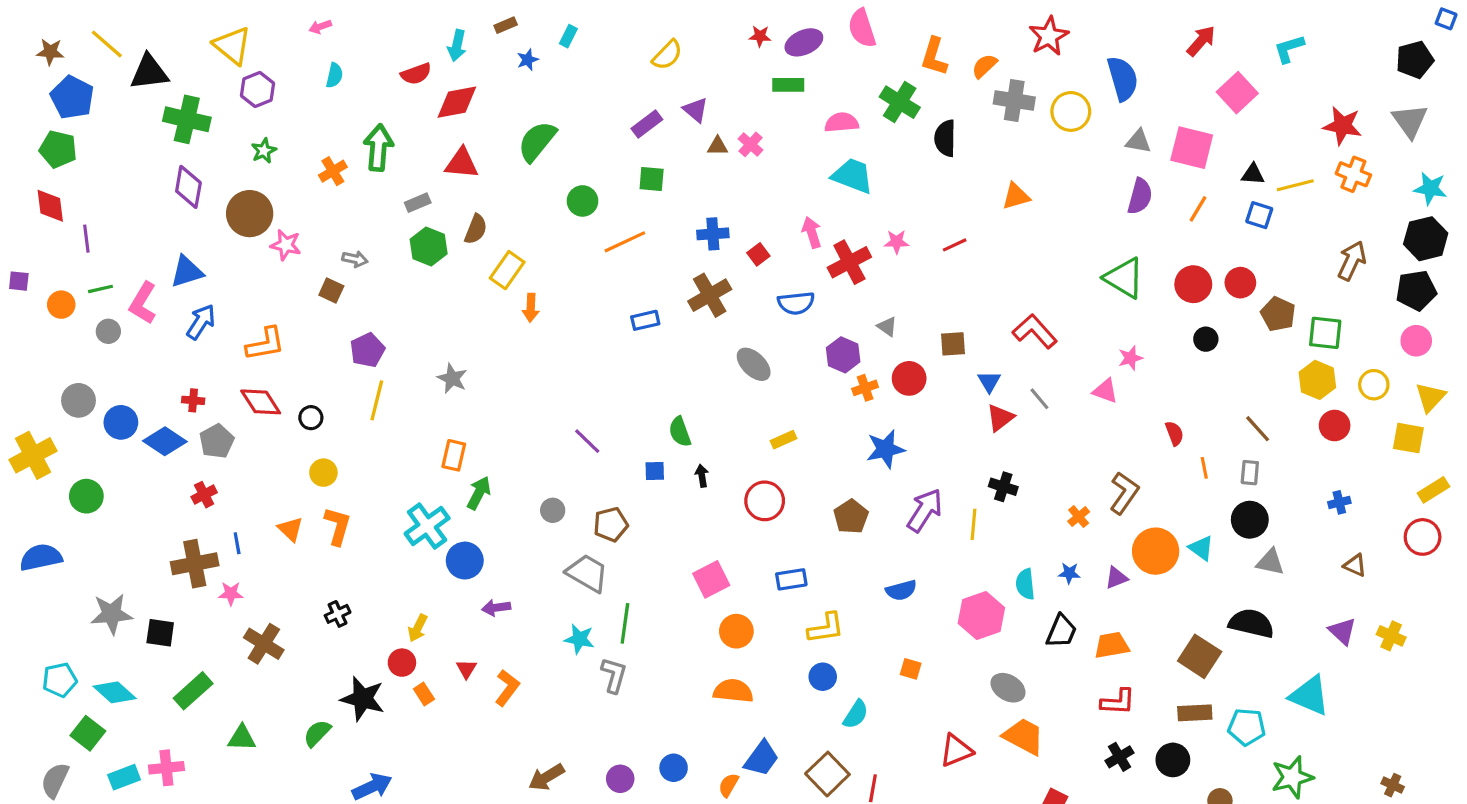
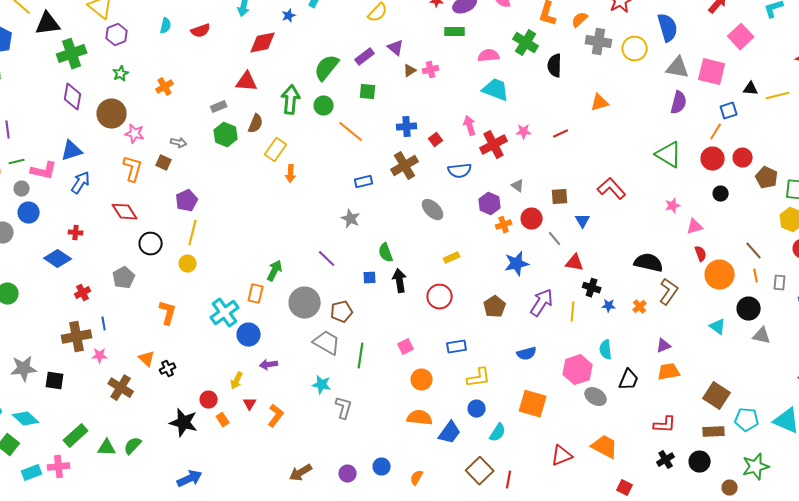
red semicircle: (416, 74) -> (201, 31), moved
red diamond: (457, 102) -> (263, 43), moved
green cross: (187, 119) -> (72, 54), turned -32
green semicircle: (537, 141) -> (327, 68), moved
gray triangle: (1138, 141) -> (678, 68), size x1.4
pink cross: (751, 144) -> (431, 70), turned 35
brown triangle: (718, 146) -> (410, 71), turned -32
green arrow: (378, 148) -> (291, 100), moved
orange line: (1198, 209) -> (716, 132), moved
blue square: (1259, 215) -> (729, 111), moved, turned -36
orange line: (625, 242) -> (351, 132), turned 64
pink L-shape: (143, 303) -> (44, 171), turned -108
orange L-shape: (265, 344) -> (133, 169), moved, turned -64
gray star: (452, 378) -> (351, 219), moved
pink triangle: (1105, 391) -> (695, 227), moved, turned -36
gray line: (1039, 399) -> (555, 239), moved
red diamond: (261, 402) -> (125, 212), moved
black circle: (311, 418) -> (151, 244), size x1.5
red triangle: (1000, 418) -> (575, 263), moved, turned 48
blue circle: (121, 422) -> (29, 213), moved
gray pentagon: (217, 441) -> (124, 278), moved
orange rectangle: (454, 455) -> (256, 294), moved
orange line: (1204, 468) -> (756, 276), moved
yellow circle: (323, 473) -> (188, 264), moved
gray rectangle: (1250, 473) -> (780, 283), moved
black arrow: (702, 476) -> (400, 281), size x1.6
green arrow: (479, 493) -> (275, 271), moved
gray circle: (553, 510) -> (305, 303), size x2.0
orange triangle: (290, 529) -> (147, 359), moved
orange circle: (1156, 551) -> (720, 275), moved
blue star: (1069, 573) -> (609, 306), moved
pink square: (711, 579) -> (406, 347), size x0.7
green line: (625, 623) -> (361, 356), moved
black semicircle: (1251, 623) -> (649, 263), moved
yellow arrow: (418, 628) -> (237, 381), moved
orange trapezoid: (1112, 645) -> (669, 372), moved
orange square: (911, 669) -> (533, 404), size x2.0
gray ellipse: (1008, 688) -> (596, 397), moved
green rectangle: (193, 691) -> (76, 436), moved
cyan pentagon: (1247, 727) -> (747, 420), moved
green semicircle: (317, 733) -> (133, 446), moved
blue trapezoid: (761, 758) -> (450, 433), moved
green star: (1292, 777) -> (756, 467), moved

